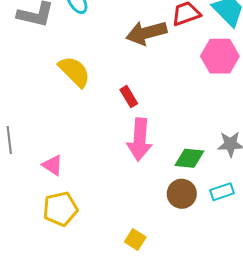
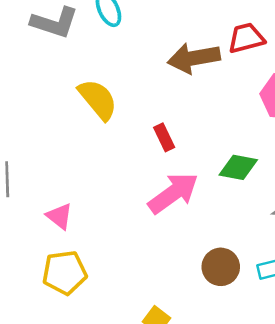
pink arrow: (140, 140) -> (173, 193), turned -135
green diamond: (189, 158) -> (238, 167), moved

